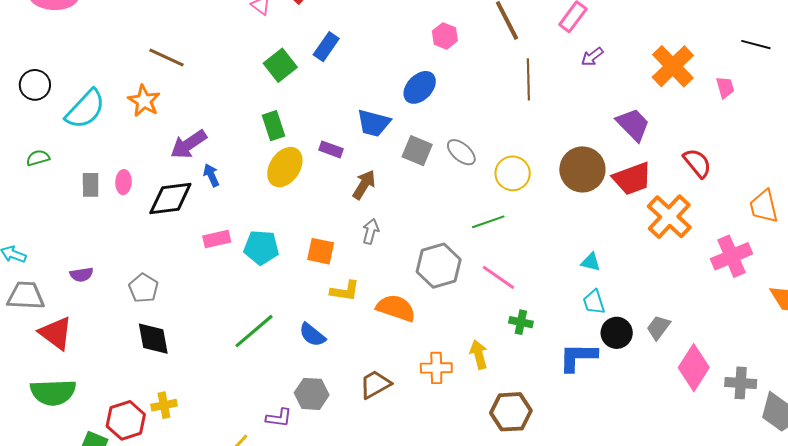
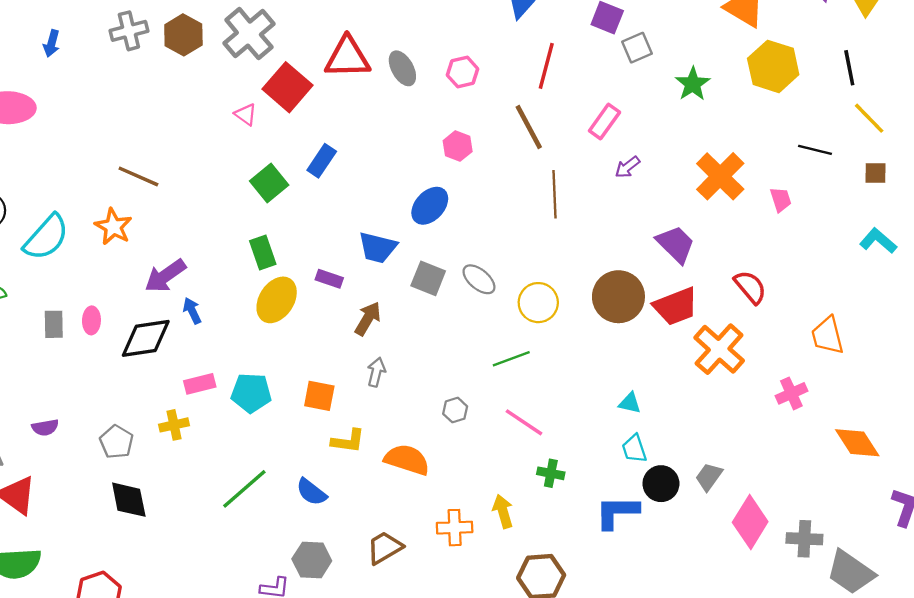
pink cross: (732, 256) -> (791, 393), size x0.7
gray hexagon: (439, 266) -> (455, 410), size x0.5
yellow cross: (164, 405) -> (174, 425), moved

